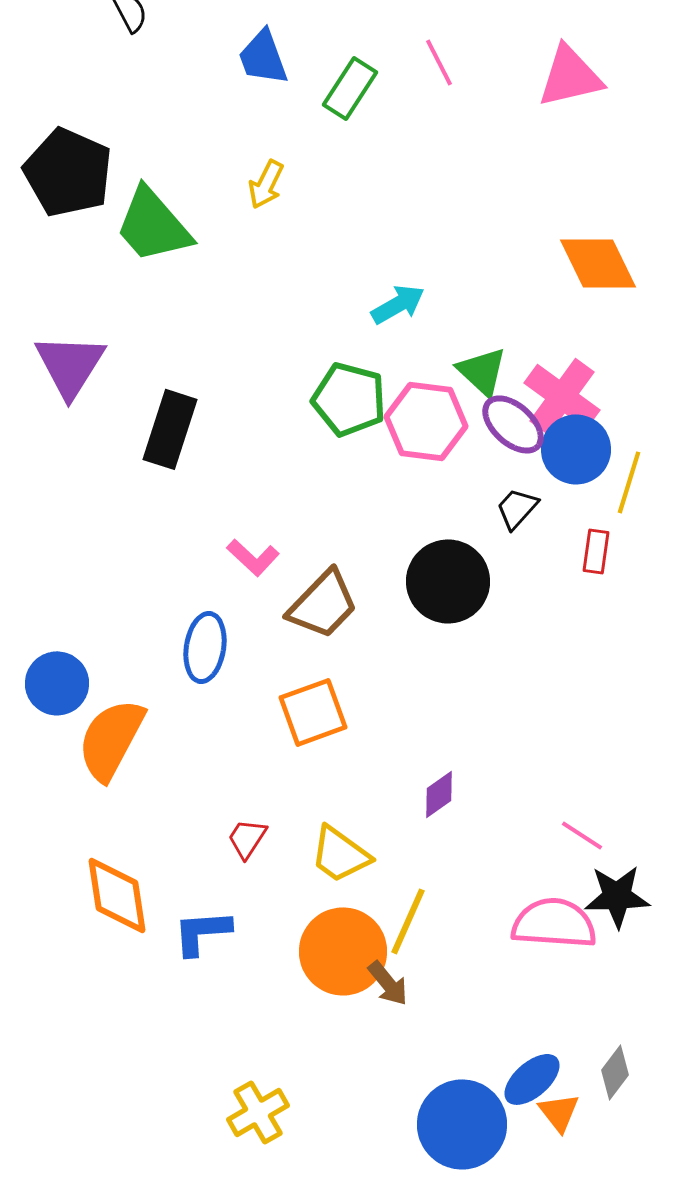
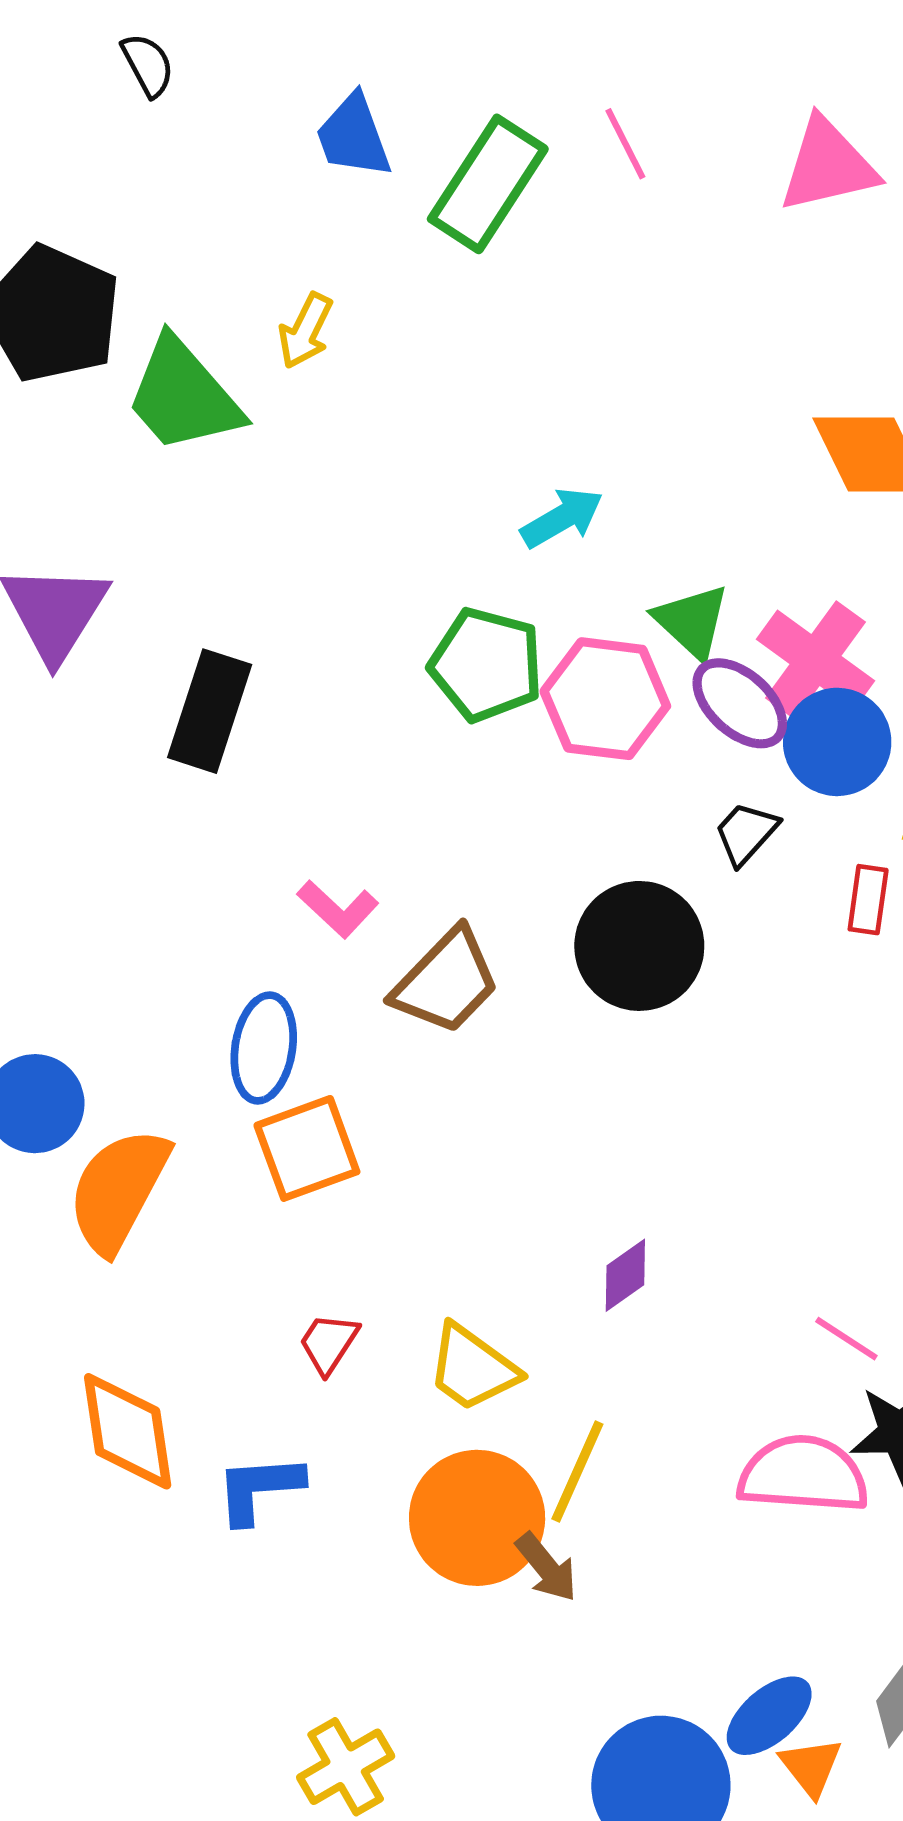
green rectangle: (350, 88) -> (488, 184), size x1.4
yellow arrow: (266, 184) -> (305, 331), moved
orange square: (313, 712) -> (307, 1148), moved

